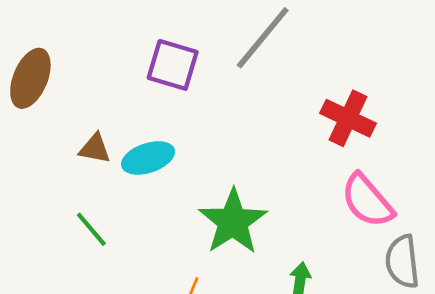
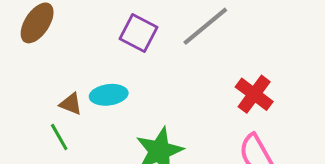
brown triangle: (95, 149) -> (71, 104), moved

